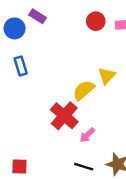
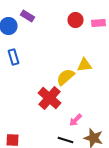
yellow triangle: (107, 76) -> (84, 65), turned 42
pink arrow: (87, 135) -> (75, 120), moved

